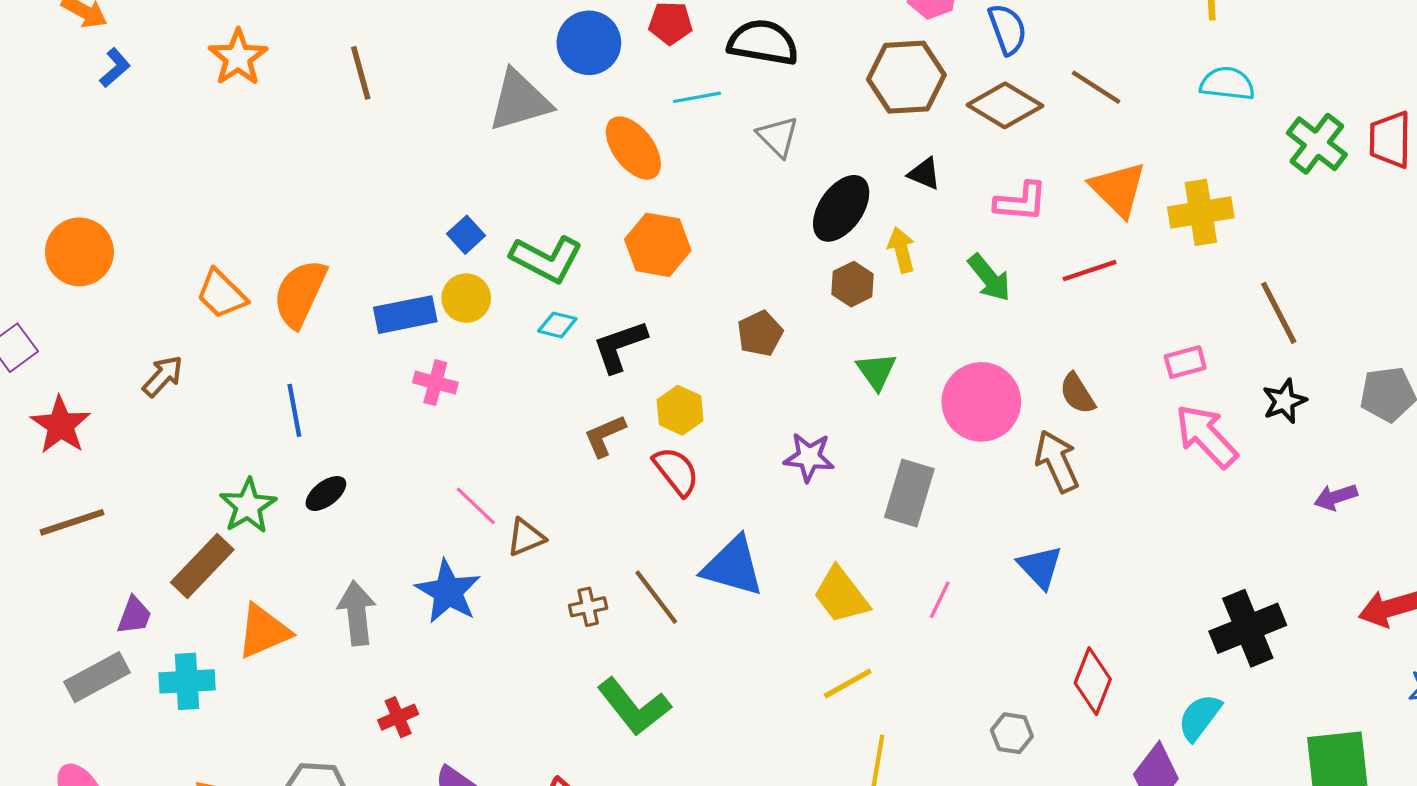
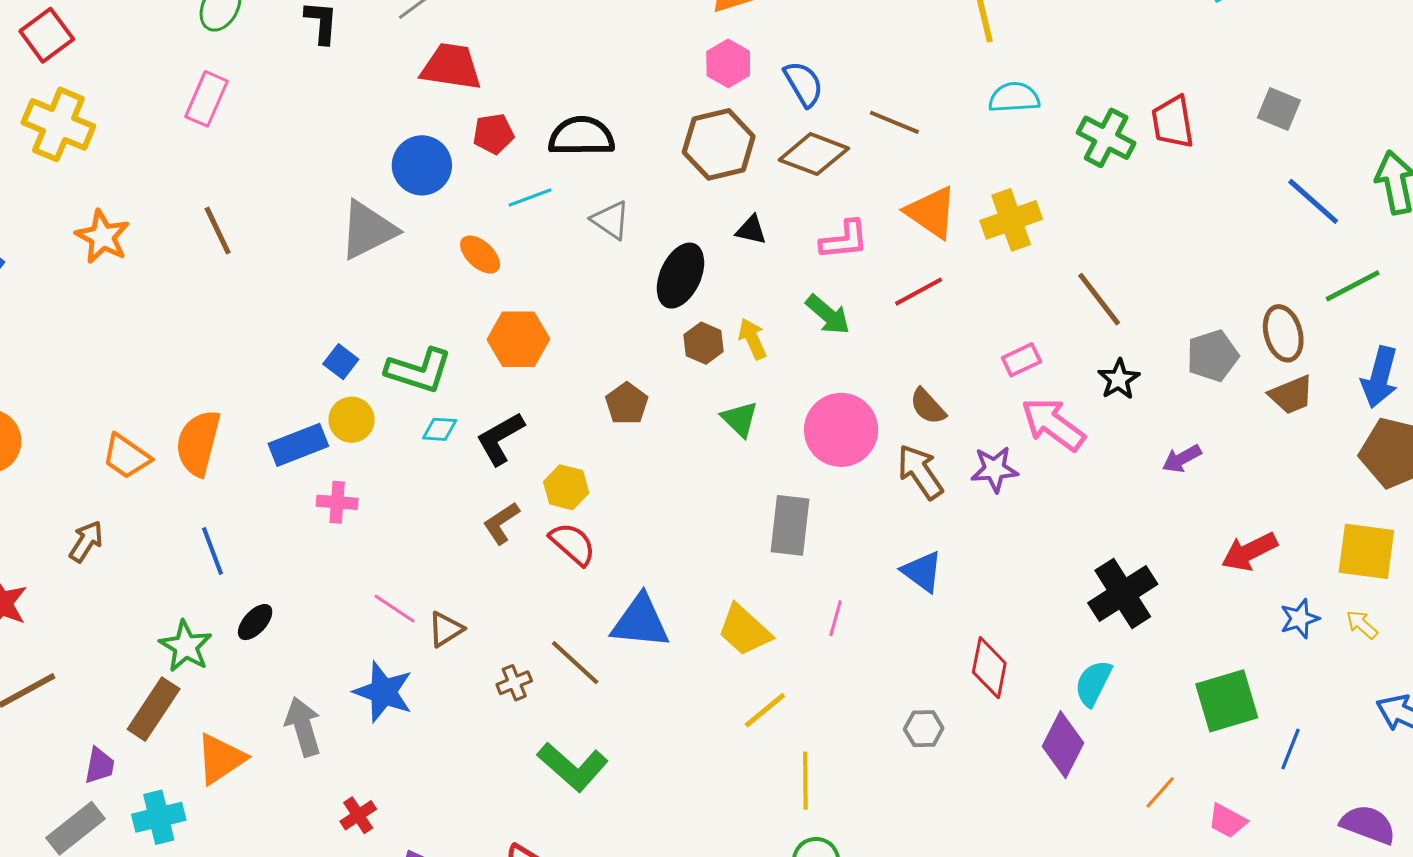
orange ellipse: (633, 148) -> (480, 255), size x0.7
yellow arrow: (901, 250) -> (752, 339), moved
purple star: (809, 457) -> (994, 469), moved

